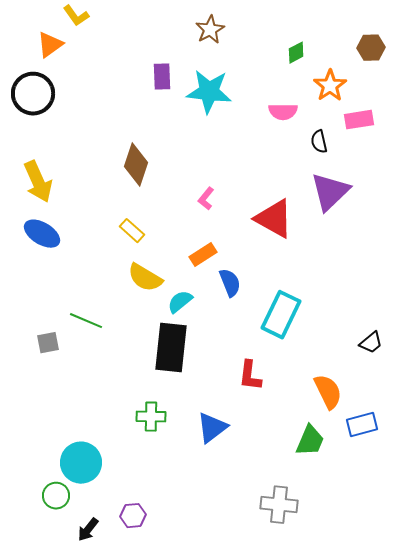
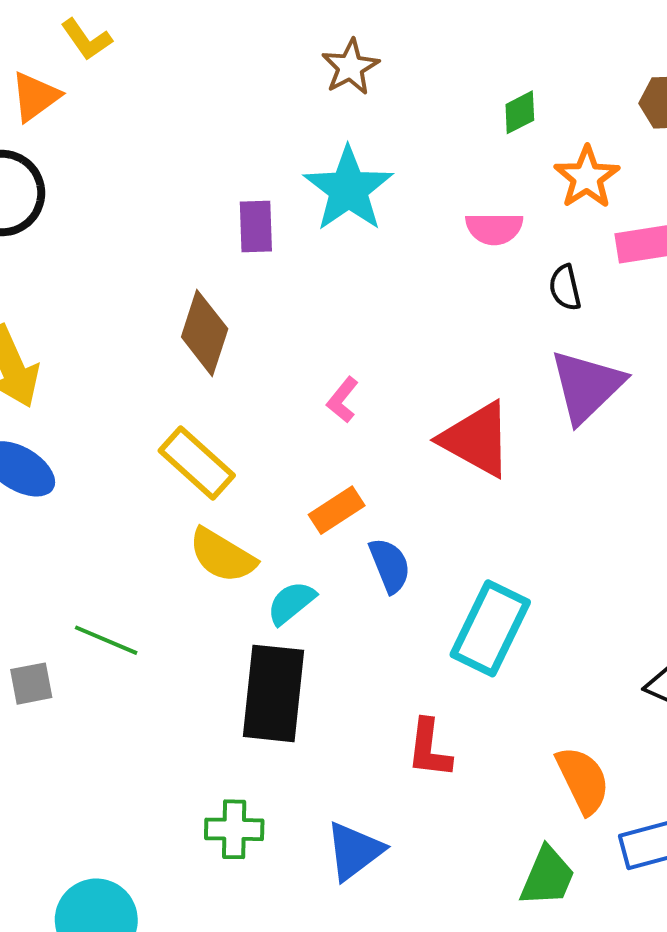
purple rectangle: (162, 77) -> (256, 227), moved
cyan star: (209, 92) -> (348, 189), turned 30
yellow rectangle: (132, 231) -> (197, 463), size x1.5

